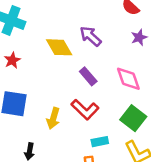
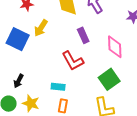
yellow arrow: (53, 118) -> (41, 28), moved
cyan rectangle: (100, 142) -> (58, 87), moved

